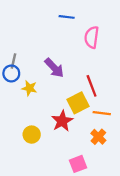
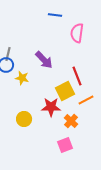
orange line: (102, 113) -> (86, 100), turned -35
red star: (62, 121) -> (51, 107), turned 30
orange cross: (98, 137) -> (71, 121), moved

